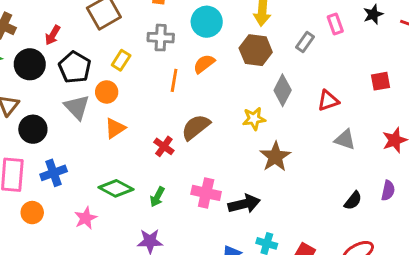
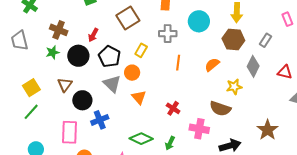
gray rectangle: (305, 42) -> (265, 40), moved
orange semicircle: (204, 64) -> (212, 65), moved
red triangle: (328, 101) -> (285, 72), turned 35
brown semicircle: (196, 127) -> (220, 109), moved, turned -120
orange triangle: (115, 128) -> (139, 97), turned -35
brown star: (275, 157) -> (268, 130), moved
blue cross: (54, 173) -> (100, 120), moved
pink cross: (206, 193) -> (199, 129), moved

